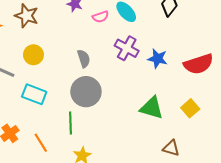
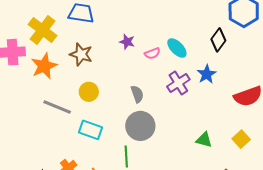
purple cross: (127, 48) -> (178, 83), turned 30
blue star: (158, 59) -> (207, 74), moved, turned 30
green triangle: (152, 108) -> (204, 140), size x0.7

